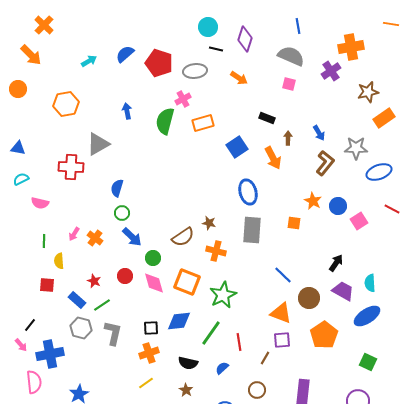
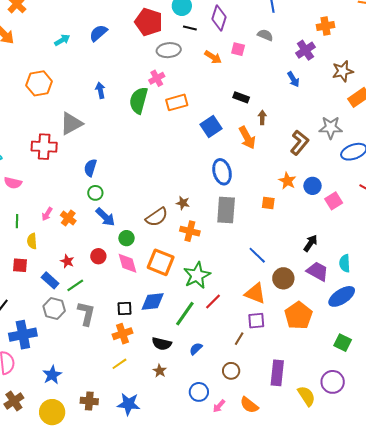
orange cross: (351, 47) -> (326, 26), size x0.7
gray semicircle: (291, 56) -> (265, 35), size x0.6
red pentagon: (159, 63) -> (149, 22), moved
pink square: (289, 84) -> (238, 49), moved
blue arrow: (319, 133) -> (293, 79), moved
red line: (239, 342) -> (213, 301), moved, turned 54

